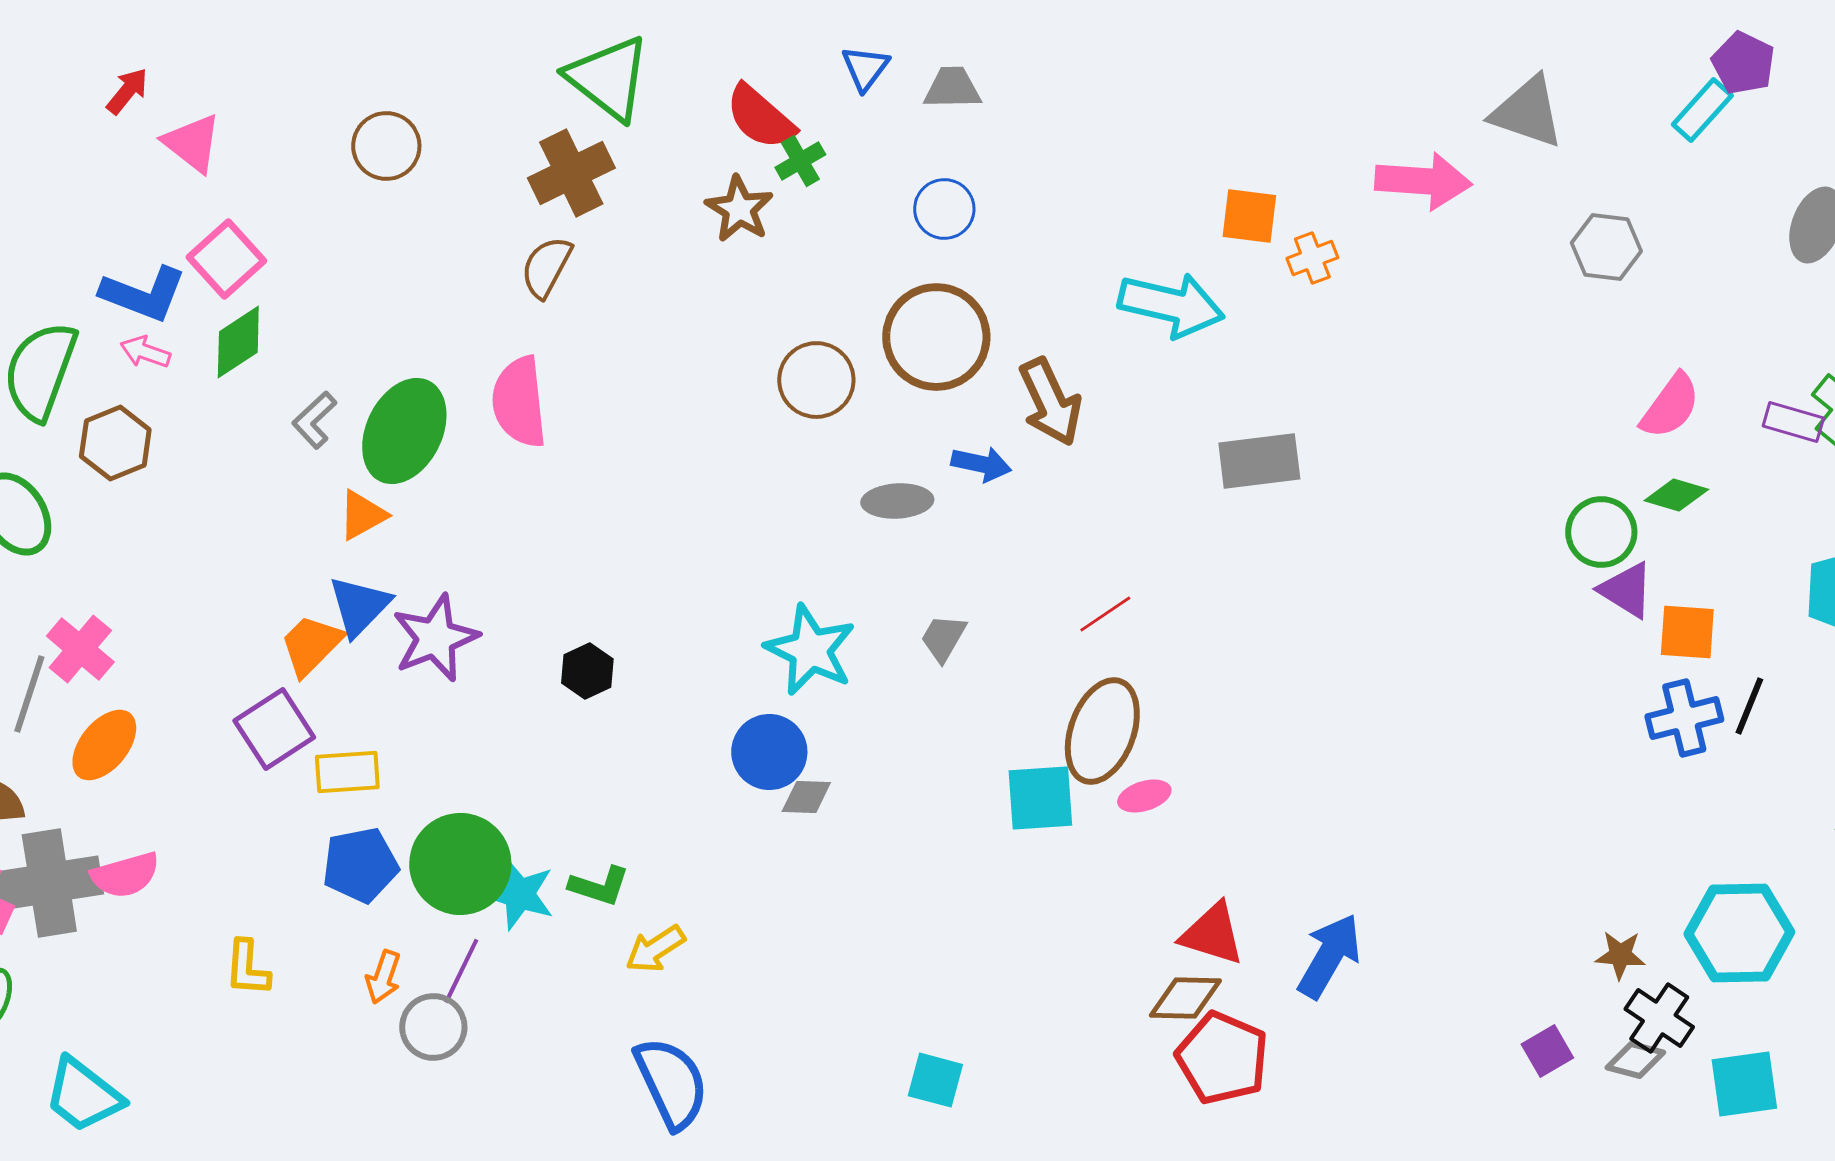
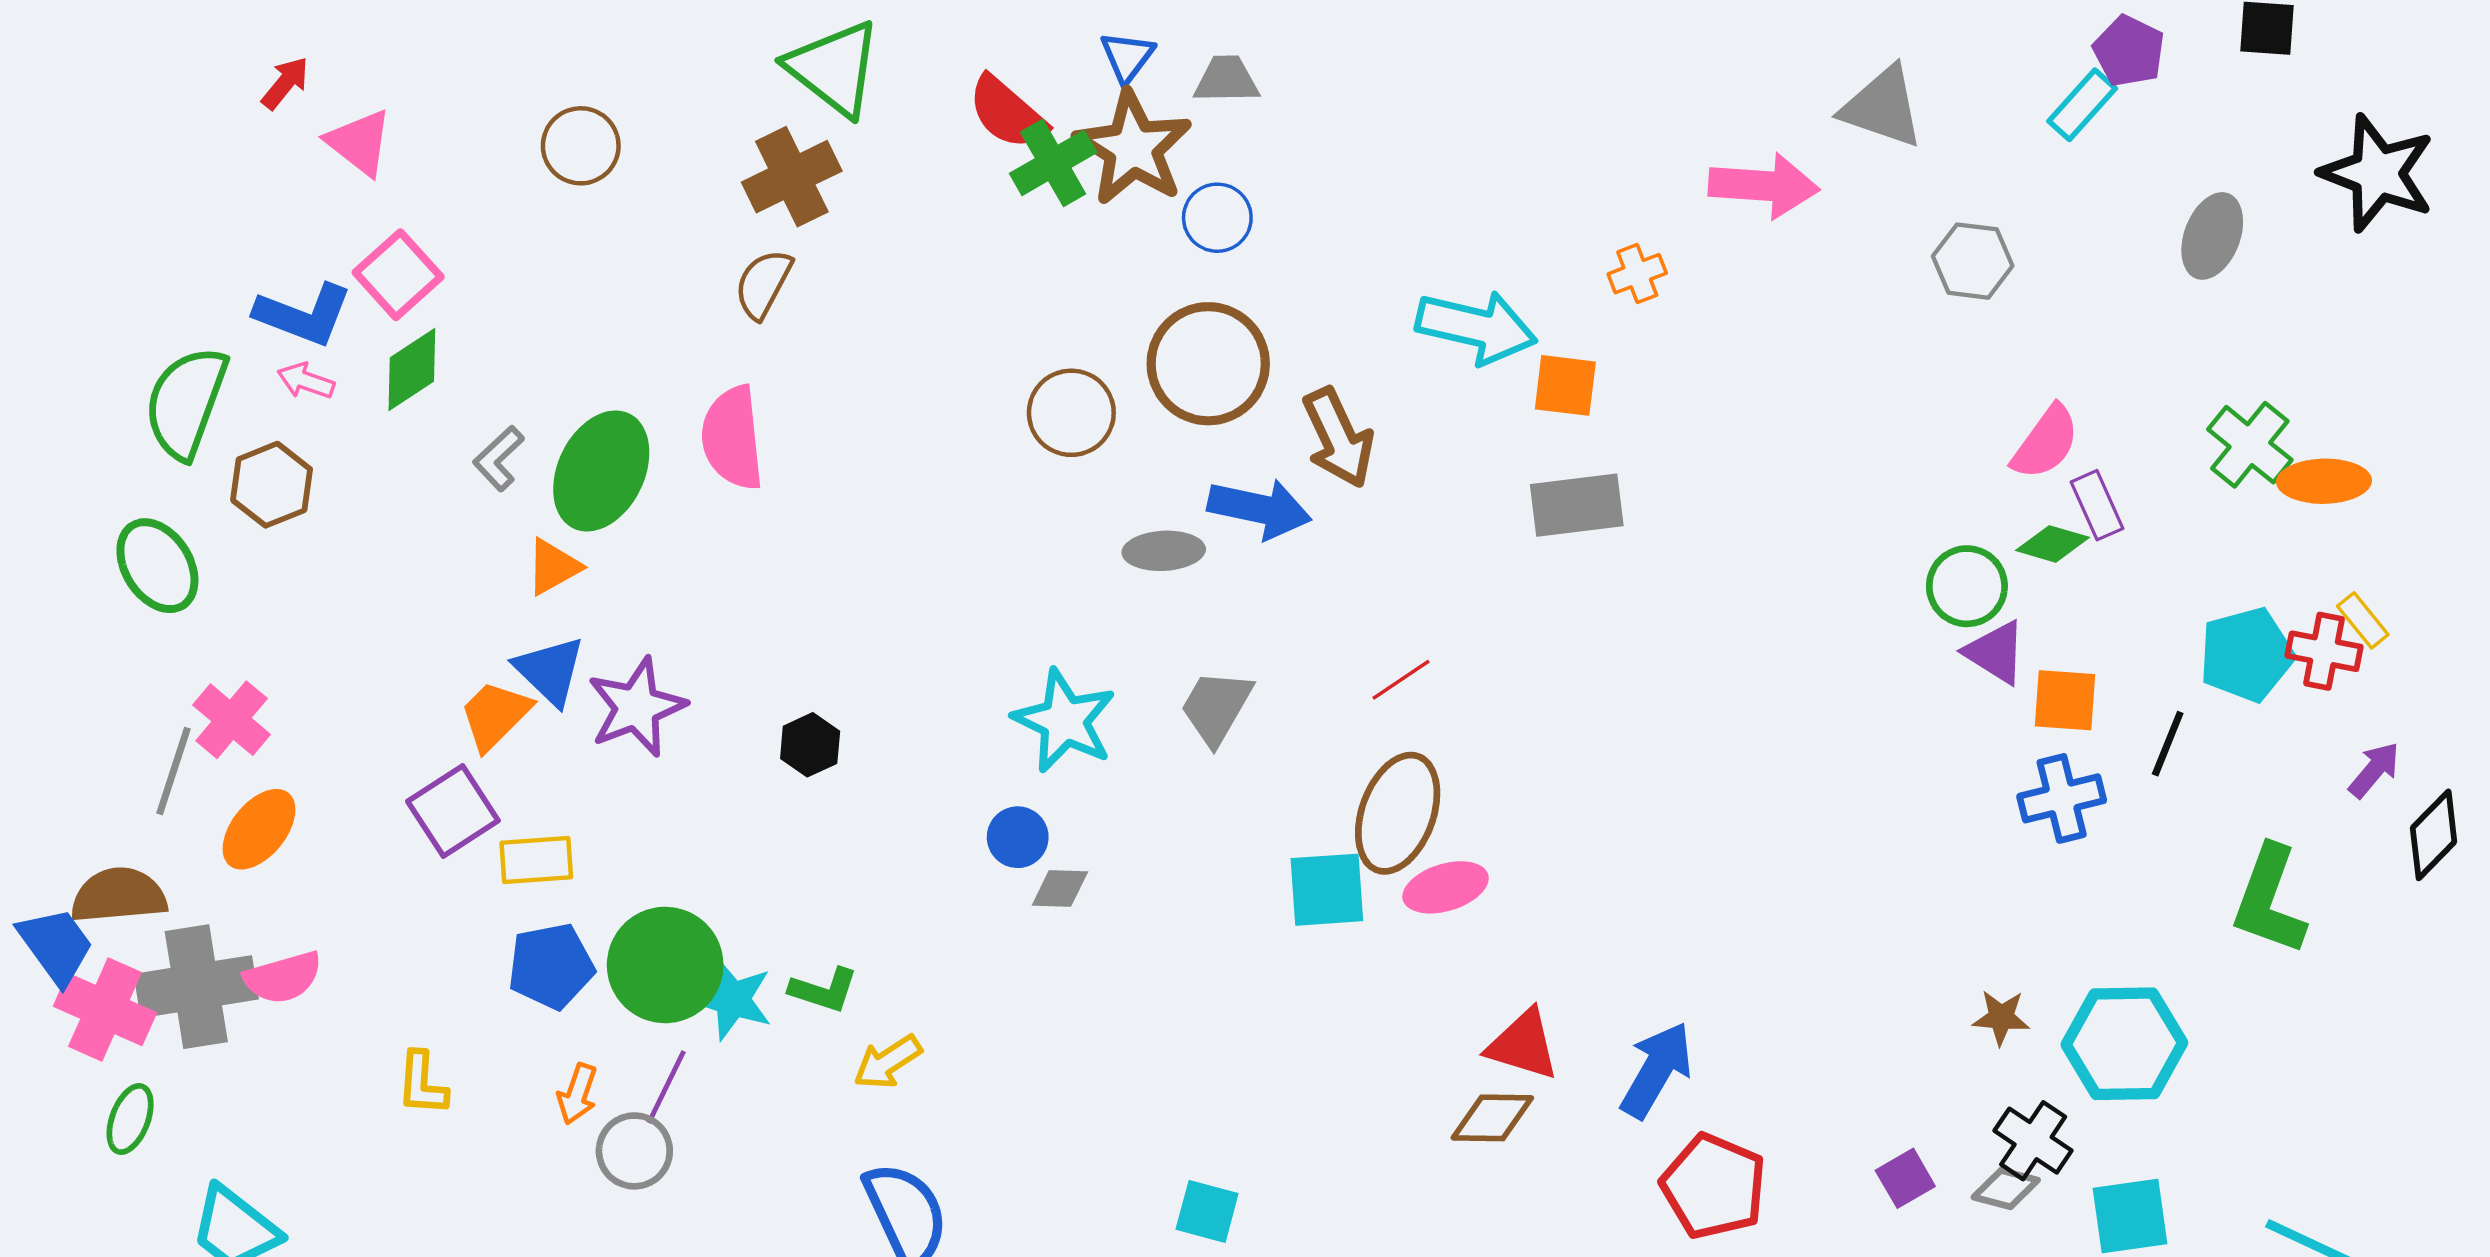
green cross: (800, 161) -> (1053, 163), size x1.5
brown star: (739, 209) -> (1133, 148), moved, size x1.5
orange square: (1249, 216) -> (1565, 385), moved
purple rectangle: (1793, 422) -> (2097, 505), moved, turned 50
blue arrow: (981, 464) -> (1260, 509), size x1.5
blue triangle: (359, 606) -> (550, 671), turned -30
gray trapezoid: (943, 638) -> (1216, 707), size x1.4
black line: (1749, 706) -> (2168, 744), moved
blue circle: (769, 752) -> (1018, 837), size x0.7
pink ellipse: (1144, 796) -> (1446, 887), size x1.4
brown star: (1620, 955) -> (2001, 1017), moved
red pentagon: (1222, 1058) -> (1714, 1186), moved

